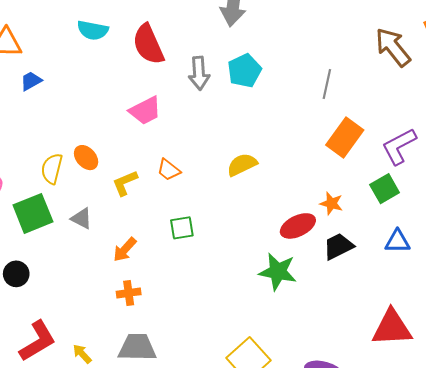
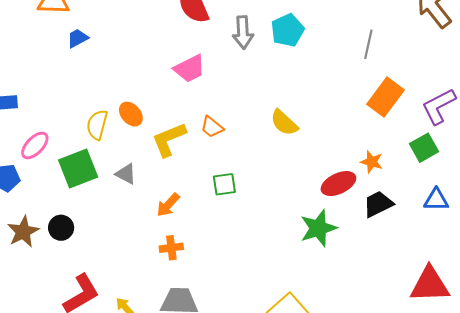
yellow semicircle: (242, 165) -> (284, 123), turned -112
yellow L-shape: (125, 183) -> (169, 139), size x1.4
green star: (278, 272) -> (318, 228), turned -30

